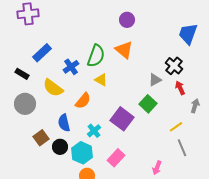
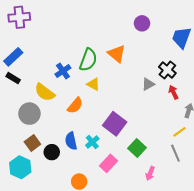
purple circle: (127, 20) -> (142, 23), moved
blue rectangle: (42, 53) -> (13, 57), moved
gray circle: (25, 104) -> (29, 114), moved
green square: (148, 104) -> (137, 148), moved
blue semicircle: (64, 123) -> (71, 141), moved
yellow line: (176, 127) -> (180, 132), moved
cyan cross: (94, 131) -> (92, 142), moved
cyan hexagon: (82, 153) -> (20, 167), moved

